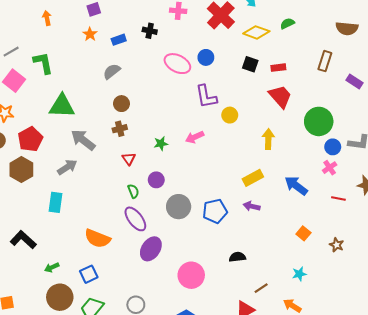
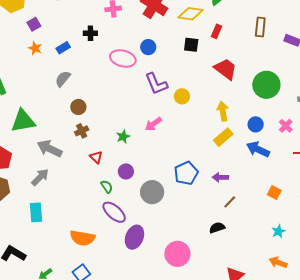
red rectangle: (278, 68) -> (216, 31), moved, turned -48
blue circle: (333, 147) -> (256, 124), moved
yellow rectangle: (253, 178) -> (223, 137), moved
blue pentagon: (215, 211) -> (186, 173), moved
brown line: (261, 288) -> (230, 202), moved

